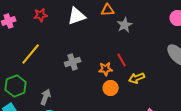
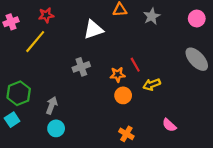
white triangle: (77, 16) -> (93, 29), moved
gray star: (125, 25) -> (152, 16), moved
yellow line: (31, 54) -> (35, 42), moved

